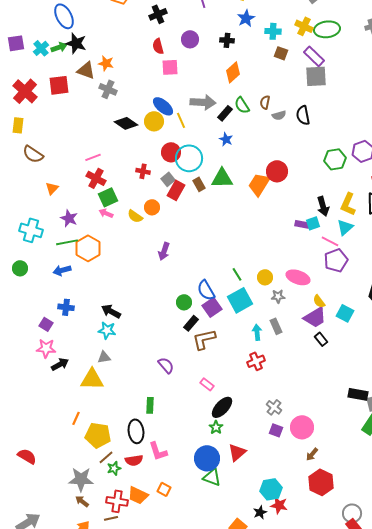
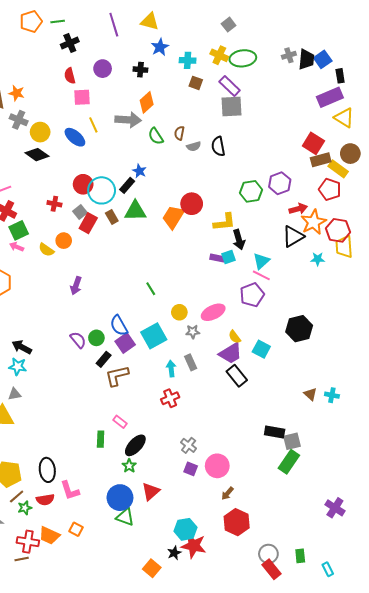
gray arrow: (203, 102) -> (128, 120), moved
black rectangle: (225, 113) -> (127, 185), moved
yellow line: (181, 120) -> (93, 125), moved
yellow circle: (154, 121) -> (40, 132), moved
yellow L-shape: (348, 204) -> (224, 222), moved, turned -120
pink line: (330, 241) -> (261, 275), moved
green line: (237, 274) -> (151, 289), moved
pink ellipse: (298, 277) -> (213, 312), turned -45
black rectangle: (321, 339) -> (237, 376), size x1.5
purple semicircle: (166, 365) -> (78, 340), moved
green rectangle: (150, 405) -> (101, 439), moved
red star: (279, 505) -> (194, 546), size x1.4

